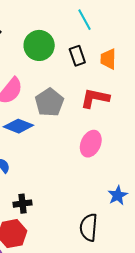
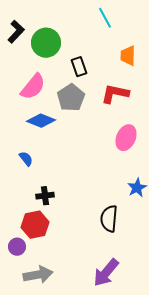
green circle: (39, 45) -> (46, 43), moved
black rectangle: (77, 56) -> (79, 67), moved
pink ellipse: (91, 144) -> (126, 138), moved

